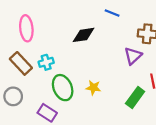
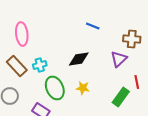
blue line: (112, 13) -> (93, 26), moved
black diamond: (83, 35) -> (79, 59), moved

